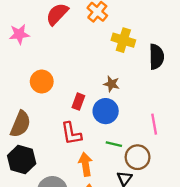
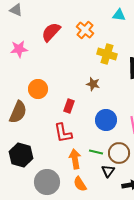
brown star: (111, 84) -> (93, 84), moved
blue circle: (106, 111) -> (106, 120), moved
brown semicircle: (20, 124) -> (18, 112), moved
green line: (114, 144) -> (96, 152), moved

